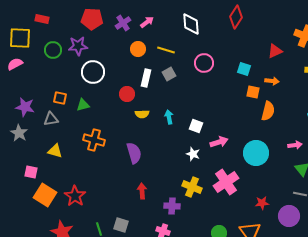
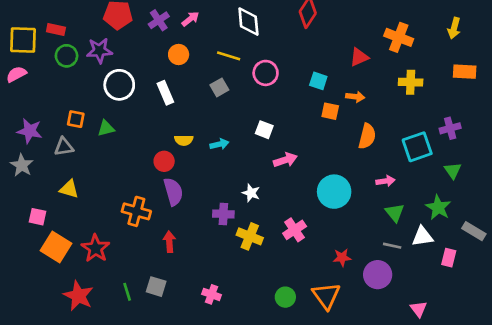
red rectangle: (42, 19) -> (56, 29), moved
yellow line: (166, 50) -> (229, 56), moved
white rectangle: (146, 78) -> (165, 93), moved, turned -36
red circle: (127, 94) -> (164, 161), moved
orange semicircle: (268, 111) -> (367, 136), moved
cyan arrow: (169, 117) -> (219, 144), turned 88
white square: (196, 126) -> (264, 130), moved
orange cross: (94, 140) -> (136, 211), moved
pink arrow: (219, 142) -> (285, 160), moved
pink cross: (226, 182) -> (295, 230), size x0.7
red arrow: (142, 191) -> (169, 242), moved
purple cross: (172, 206) -> (223, 214), moved

